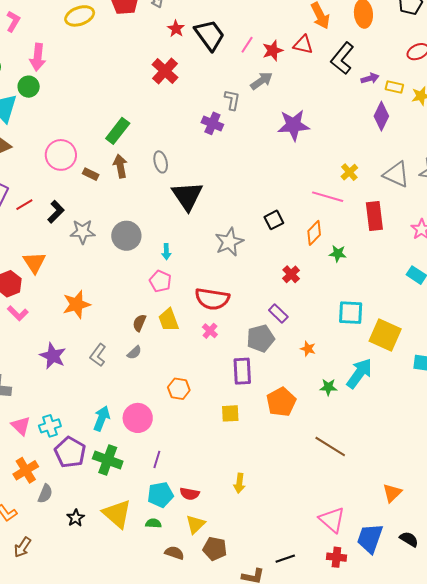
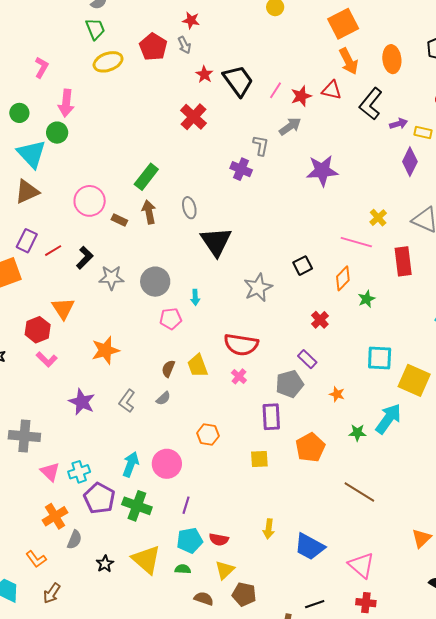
green star: (338, 254) -> (367, 299), turned -30
pink pentagon: (160, 281) -> (171, 319), moved, turned -30
blue trapezoid: (370, 538) -> (310, 547), moved, turned -80

